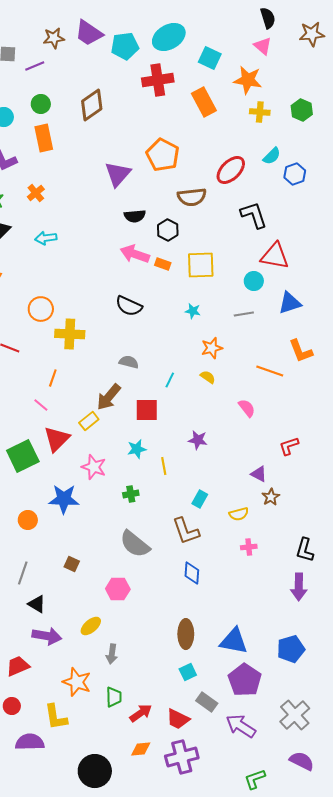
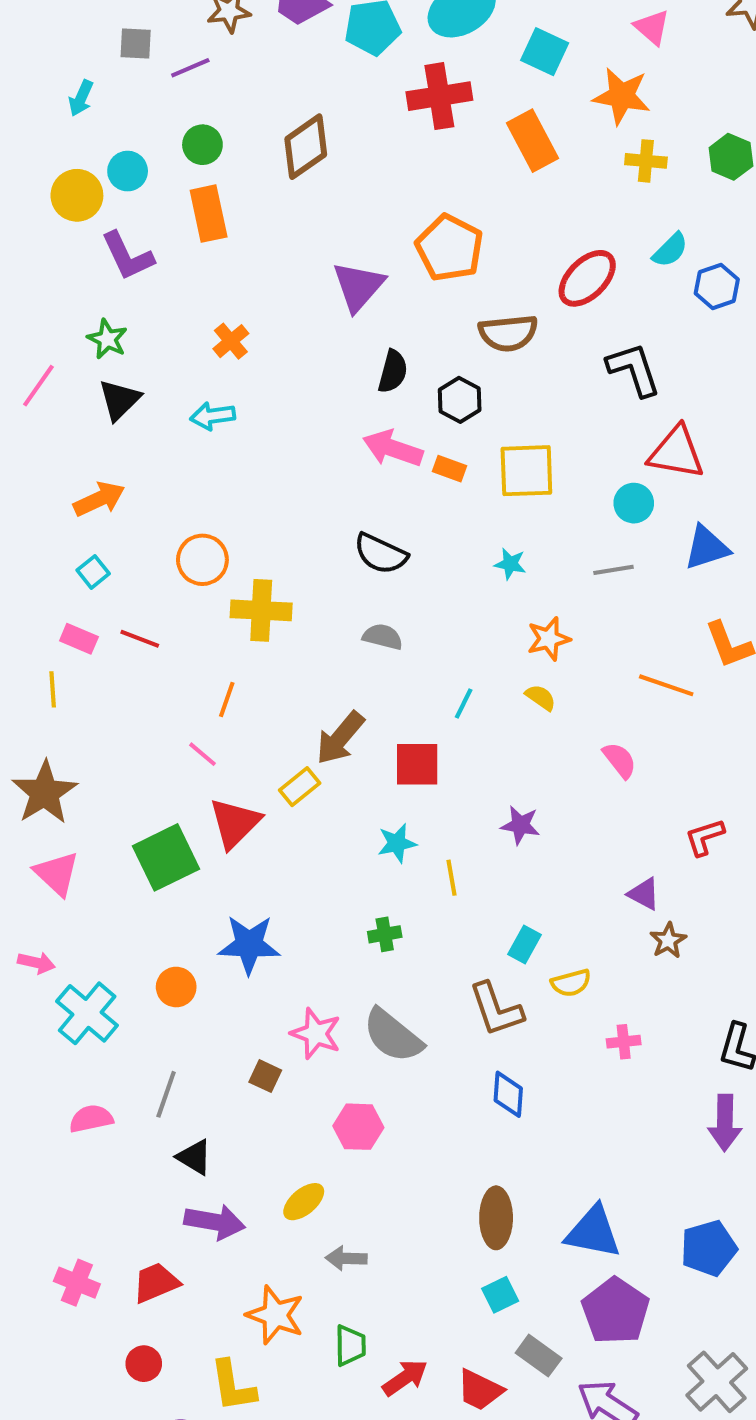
orange cross: (36, 193) -> (231, 341), moved
black semicircle: (135, 216) -> (393, 371), turned -70
gray semicircle: (129, 362) -> (383, 637), moved
pink star: (94, 467) -> (316, 1034), moved
yellow semicircle: (239, 514) -> (571, 983), moved
gray arrow: (112, 654) -> (346, 1258), turned 84

